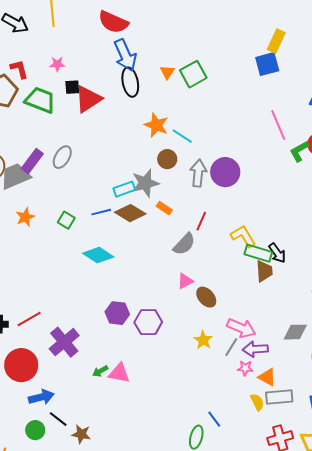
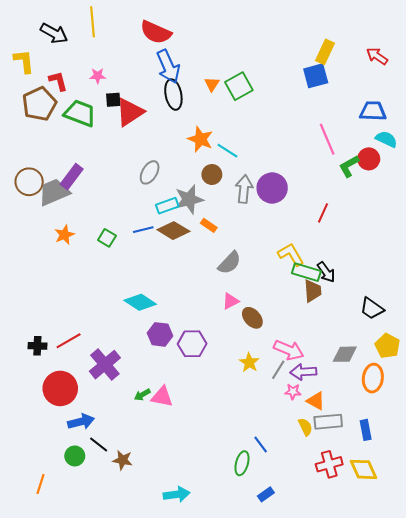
gray ellipse: (62, 157) -> (150, 172), moved
red line: (201, 221) -> (323, 213), moved
cyan diamond: (98, 255) -> (140, 302), moved

